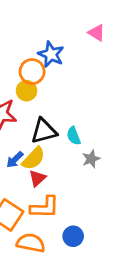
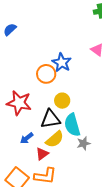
yellow circle: (27, 91) -> (62, 101), moved
cyan semicircle: (74, 136) -> (72, 125), size x1.6
yellow semicircle: (33, 158) -> (55, 139), moved

